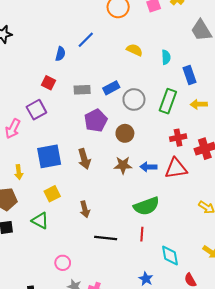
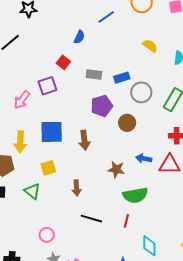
blue line: (86, 40) -> (106, 17), moved
brown star: (123, 165) -> (116, 169), moved
yellow arrow: (19, 172) -> (20, 142), size x1.5

